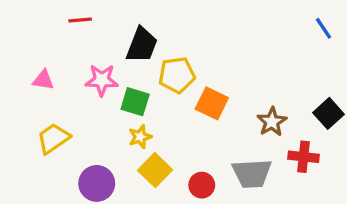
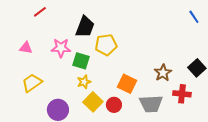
red line: (80, 20) -> (40, 12), moved, turned -32
orange square: (212, 103) -> (127, 84), moved
red circle: (202, 185) -> (114, 105), moved

